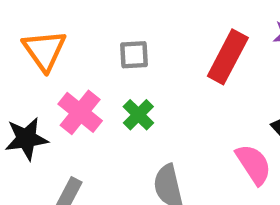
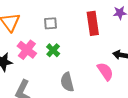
red rectangle: (228, 57) -> (93, 23), turned -35

